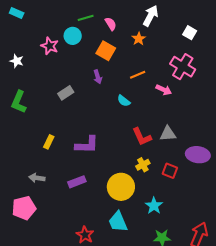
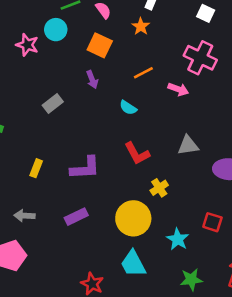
red L-shape: (142, 137) -> (137, 153), moved
red square: (170, 171) -> (212, 222), moved

